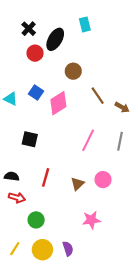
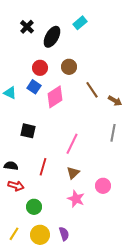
cyan rectangle: (85, 24) -> (80, 23), turned 64
red circle: (35, 53) -> (40, 68), moved
pink line: (88, 140) -> (72, 144), moved
pink circle: (103, 180) -> (103, 186), moved
pink star: (91, 220) -> (76, 199), moved, turned 30

